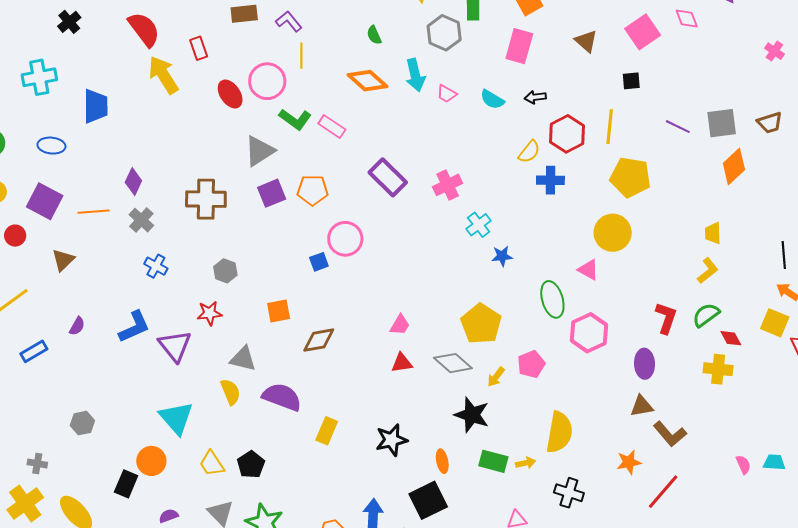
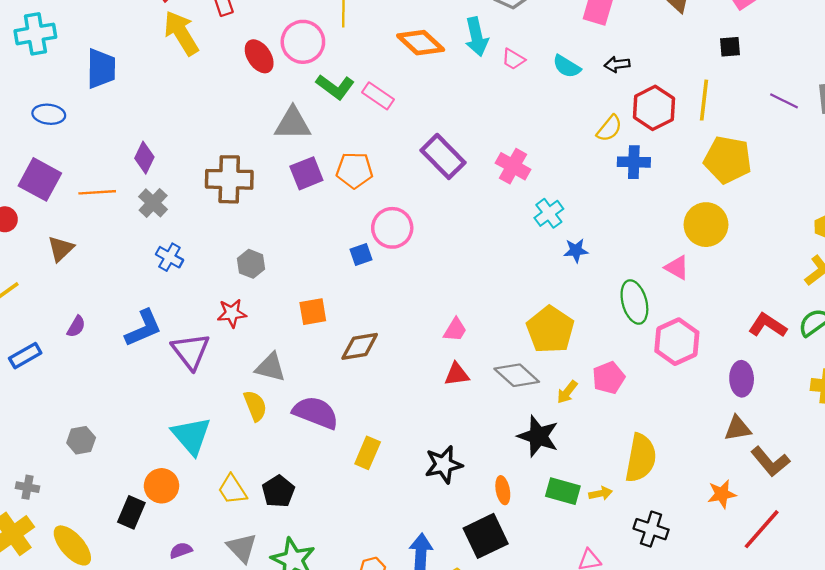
gray triangle: (259, 151) -> (293, 124), turned 32
pink cross: (448, 185) -> (513, 166), turned -36
red L-shape: (666, 318) -> (768, 325), turned -76

